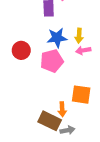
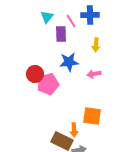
yellow arrow: (79, 36) -> (96, 45), moved
pink pentagon: (52, 61) -> (48, 84), moved

